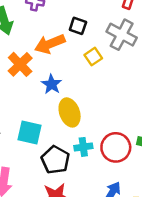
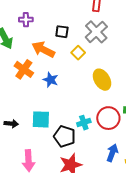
gray cross: (122, 35) -> (96, 32), turned 30
orange arrow: (50, 44) -> (43, 49), turned 60
yellow ellipse: (70, 112) -> (102, 80), moved

